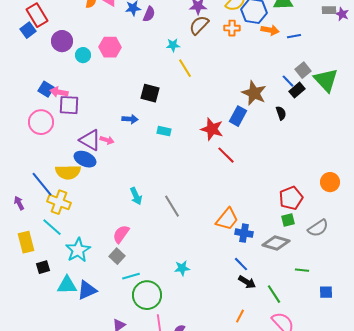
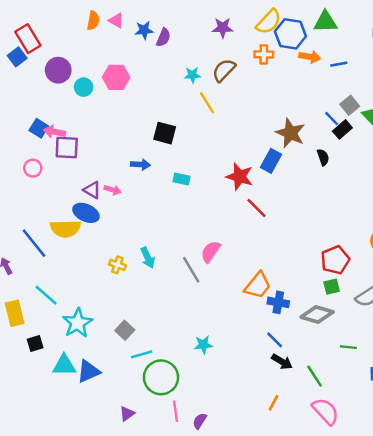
brown semicircle: (199, 25) -> (224, 70), moved
pink circle: (41, 122) -> (33, 168), size x0.6
purple triangle: (90, 140) -> (92, 190), size x0.7
yellow cross: (59, 202) -> (117, 265), moved, size x0.6
pink semicircle: (121, 234) -> (211, 252), moved

